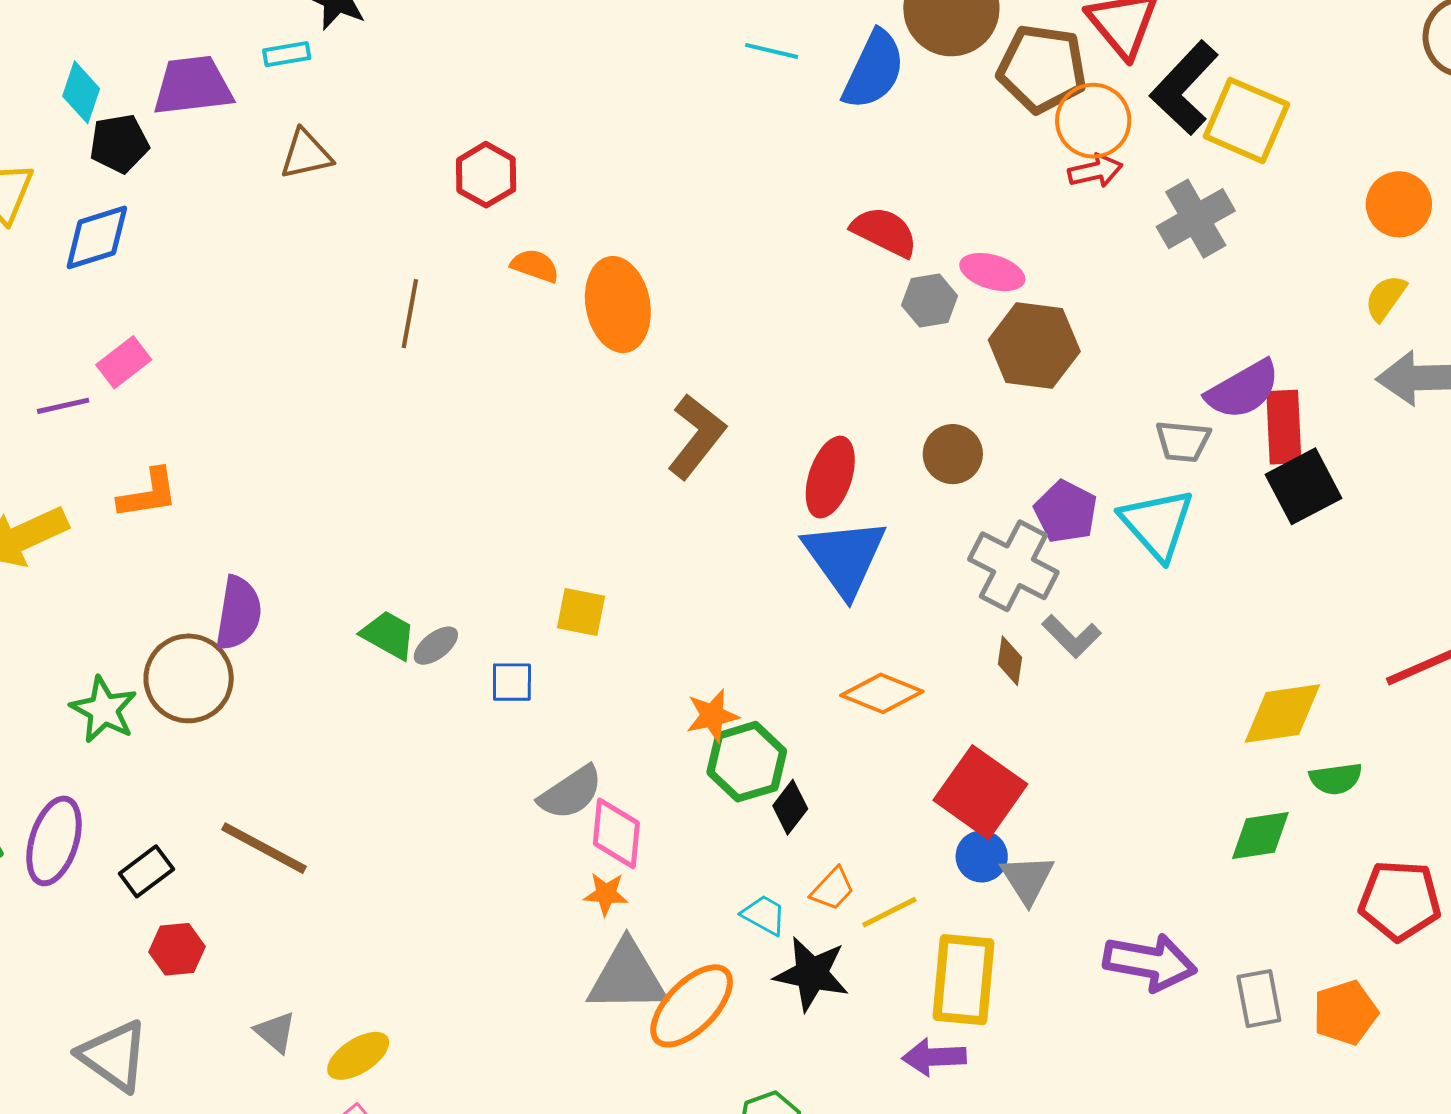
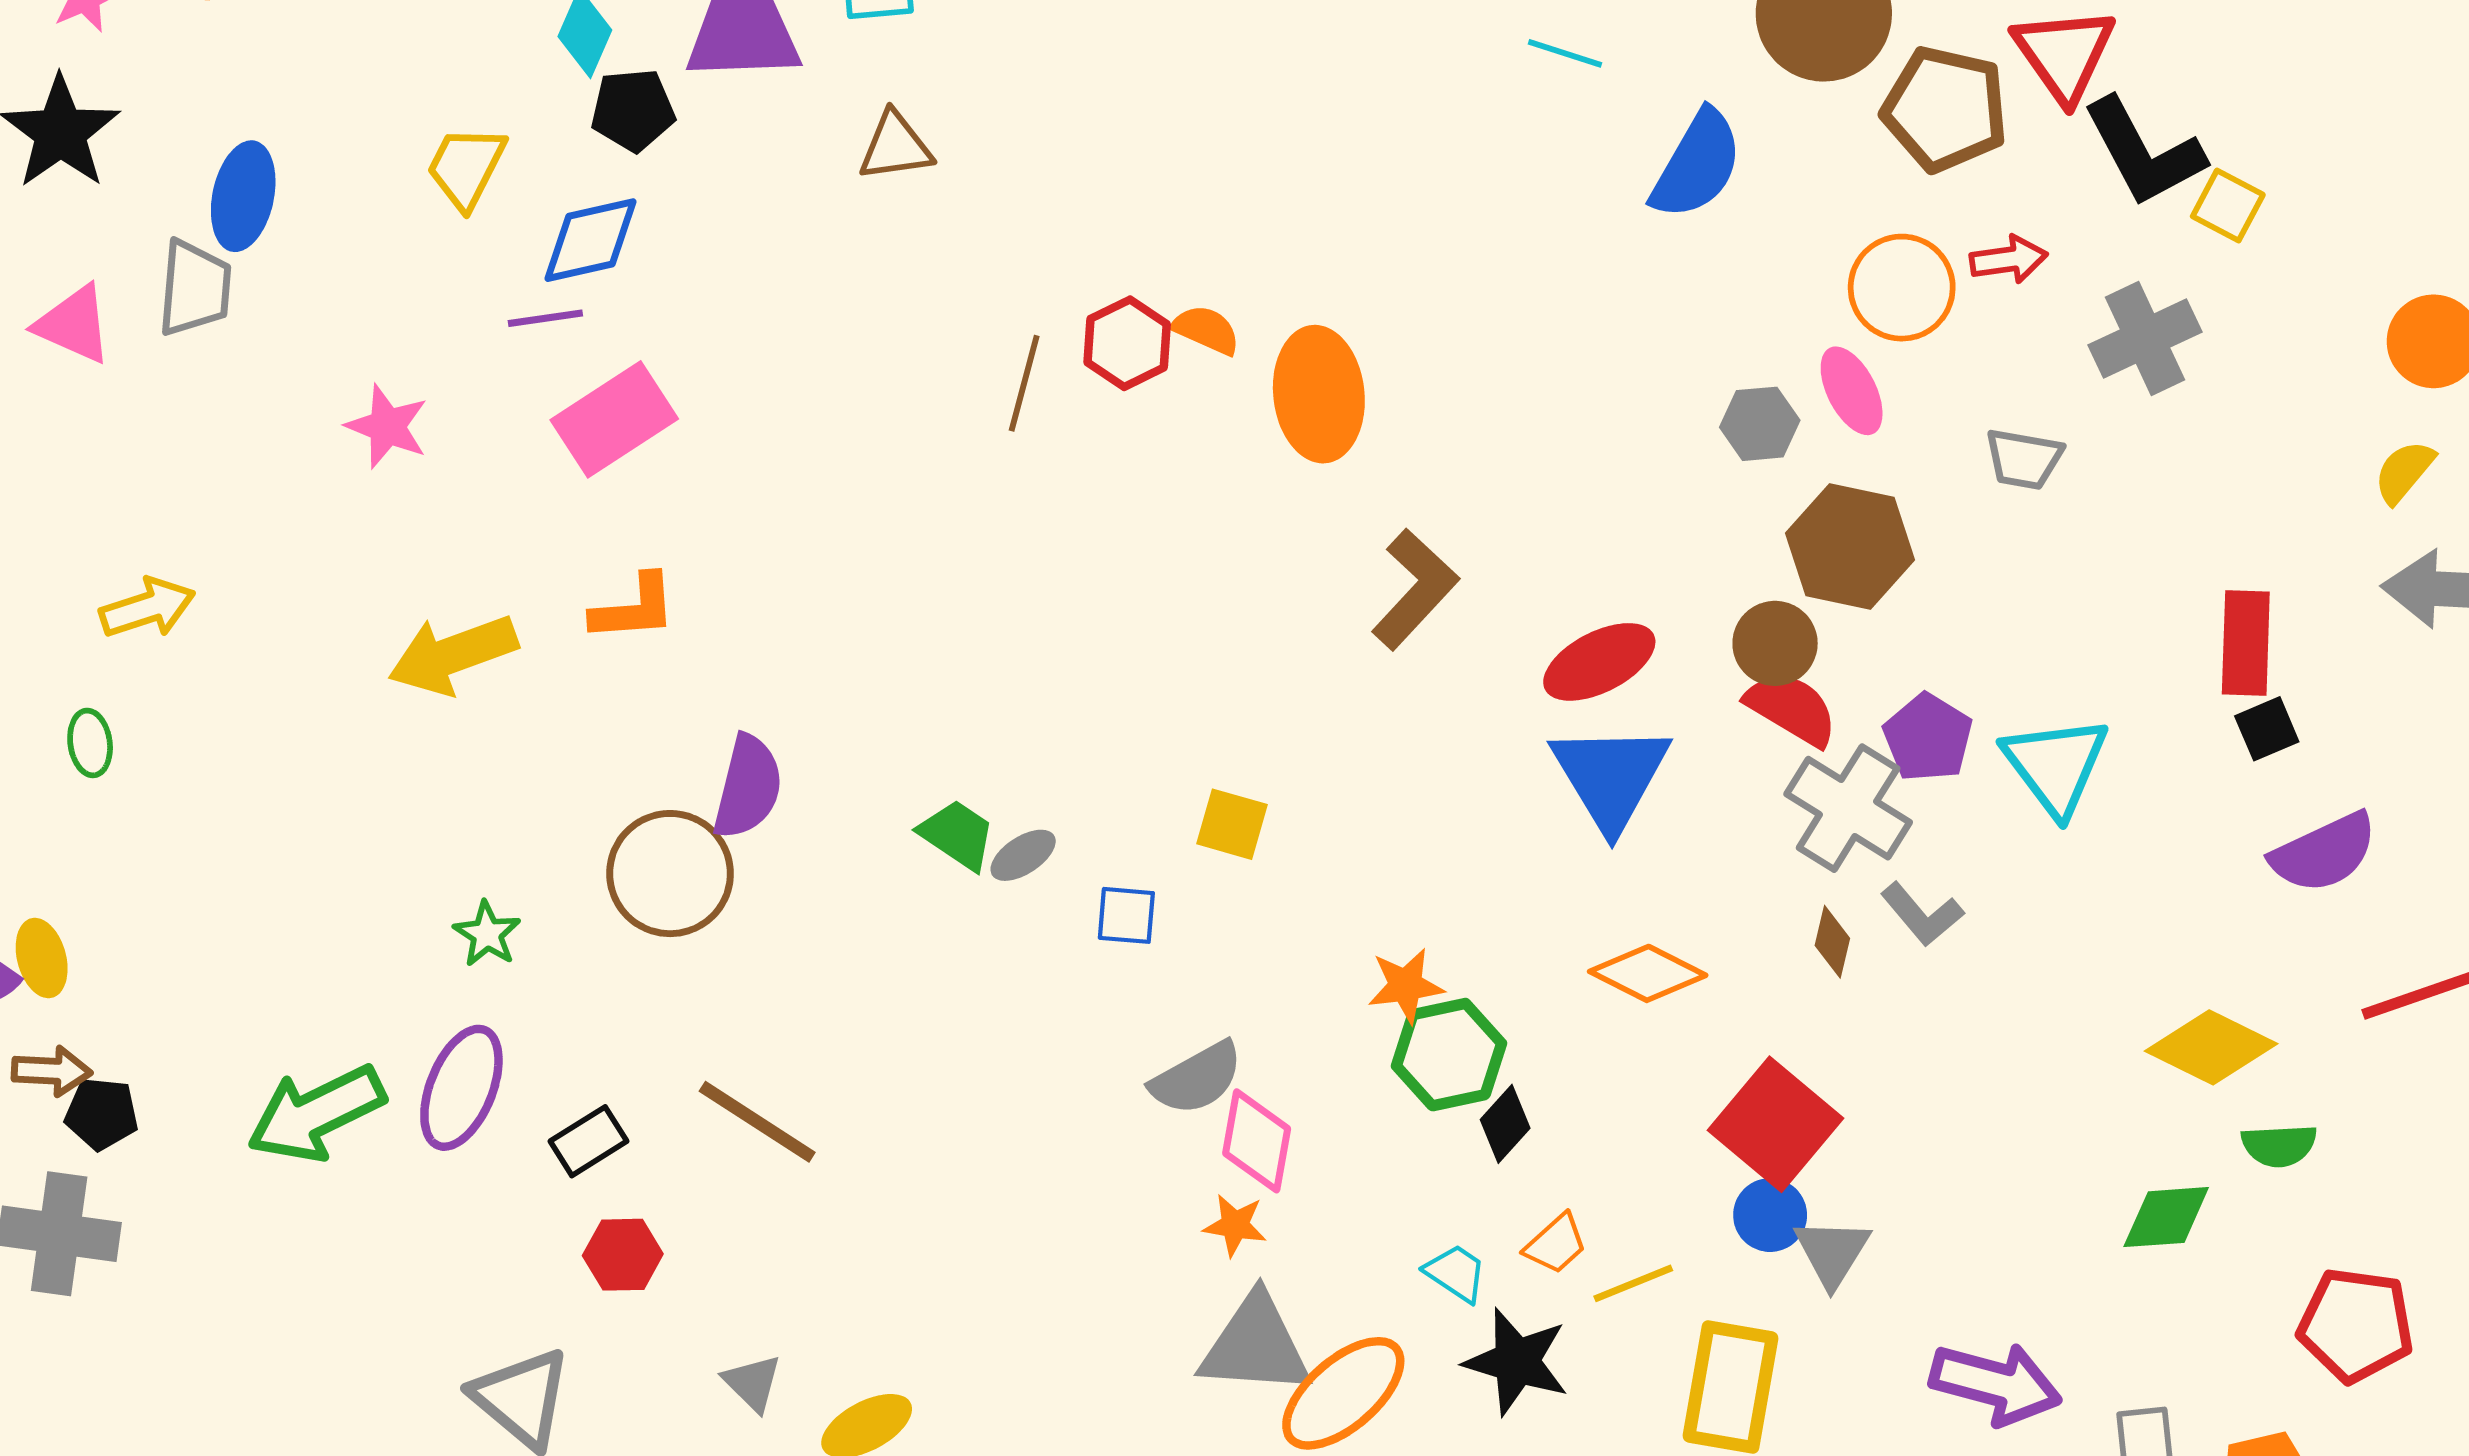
blue semicircle: (874, 70) -> (1697, 165), moved
black L-shape: (1184, 88) -> (2144, 152), turned -76
yellow square: (1246, 120) -> (2228, 205), size x0.6
orange circle: (1093, 121) -> (1902, 288), moved
red hexagon: (486, 175) -> (1127, 343), moved
red semicircle: (884, 232) -> (1792, 709), moved
pink ellipse: (992, 272) -> (1852, 391), turned 42
brown hexagon: (1034, 346) -> (1850, 547), moved
pink rectangle: (124, 362) -> (614, 419), size x1.6
purple semicircle: (1243, 390) -> (2324, 853), moved
purple line: (63, 406) -> (545, 318), moved
gray trapezoid: (1183, 441) -> (2024, 459), moved
red ellipse: (830, 477) -> (1599, 662), turned 40
black square: (1303, 486) -> (2267, 729), size x0.6
green star: (104, 710) -> (487, 934), moved, size x0.7
yellow diamond: (1282, 713) -> (2211, 1047), turned 30

